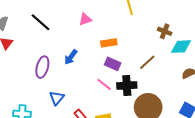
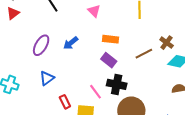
pink triangle: (85, 19) -> (94, 11), turned 48
brown line: (147, 62) -> (144, 54), moved
pink line: (104, 84) -> (95, 92), moved

